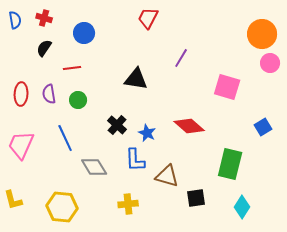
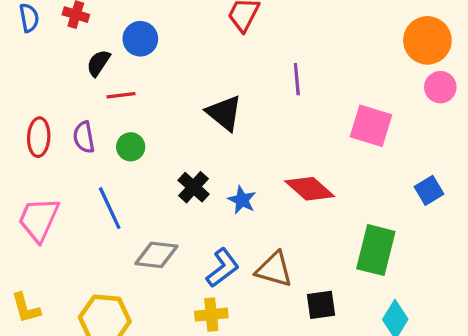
black semicircle: (44, 48) -> (98, 63), moved
purple line: (181, 58) -> (297, 79), turned -36
black triangle: (136, 79) -> (224, 113), turned 30
blue L-shape: (135, 160) -> (223, 268), moved, turned -125
gray diamond: (94, 167) -> (156, 255), turned -52

